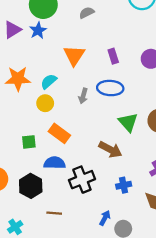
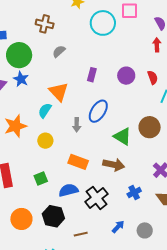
purple rectangle: (113, 56) -> (92, 75), moved, turned 48
cyan semicircle: (49, 81) -> (45, 110), moved
blue ellipse: (110, 88) -> (98, 111), turned -45
orange rectangle: (59, 133) -> (78, 162), moved
blue arrow: (105, 218) -> (118, 227), moved, turned 32

